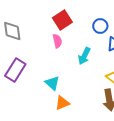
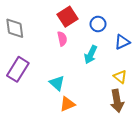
blue circle: (100, 26) -> (98, 24), moved

